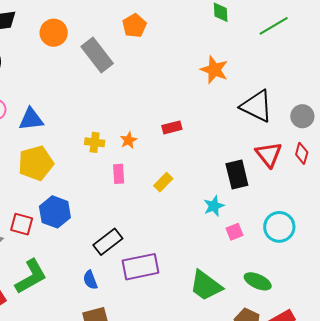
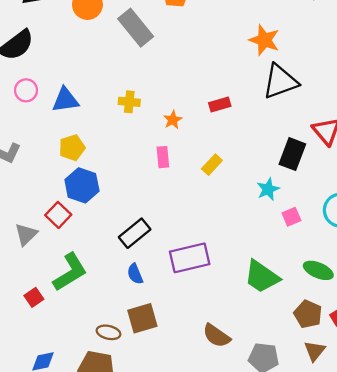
black triangle: (257, 106) -> (280, 81), moved, turned -45
yellow cross: (95, 142) -> (129, 102), moved
yellow pentagon: (36, 163) -> (72, 148), size x0.7
black rectangle: (237, 174) -> (292, 154), turned 36
blue hexagon: (55, 212) -> (82, 185), moved
red square: (22, 224) -> (58, 215), turned 30
black rectangle: (108, 242) -> (135, 233), moved

